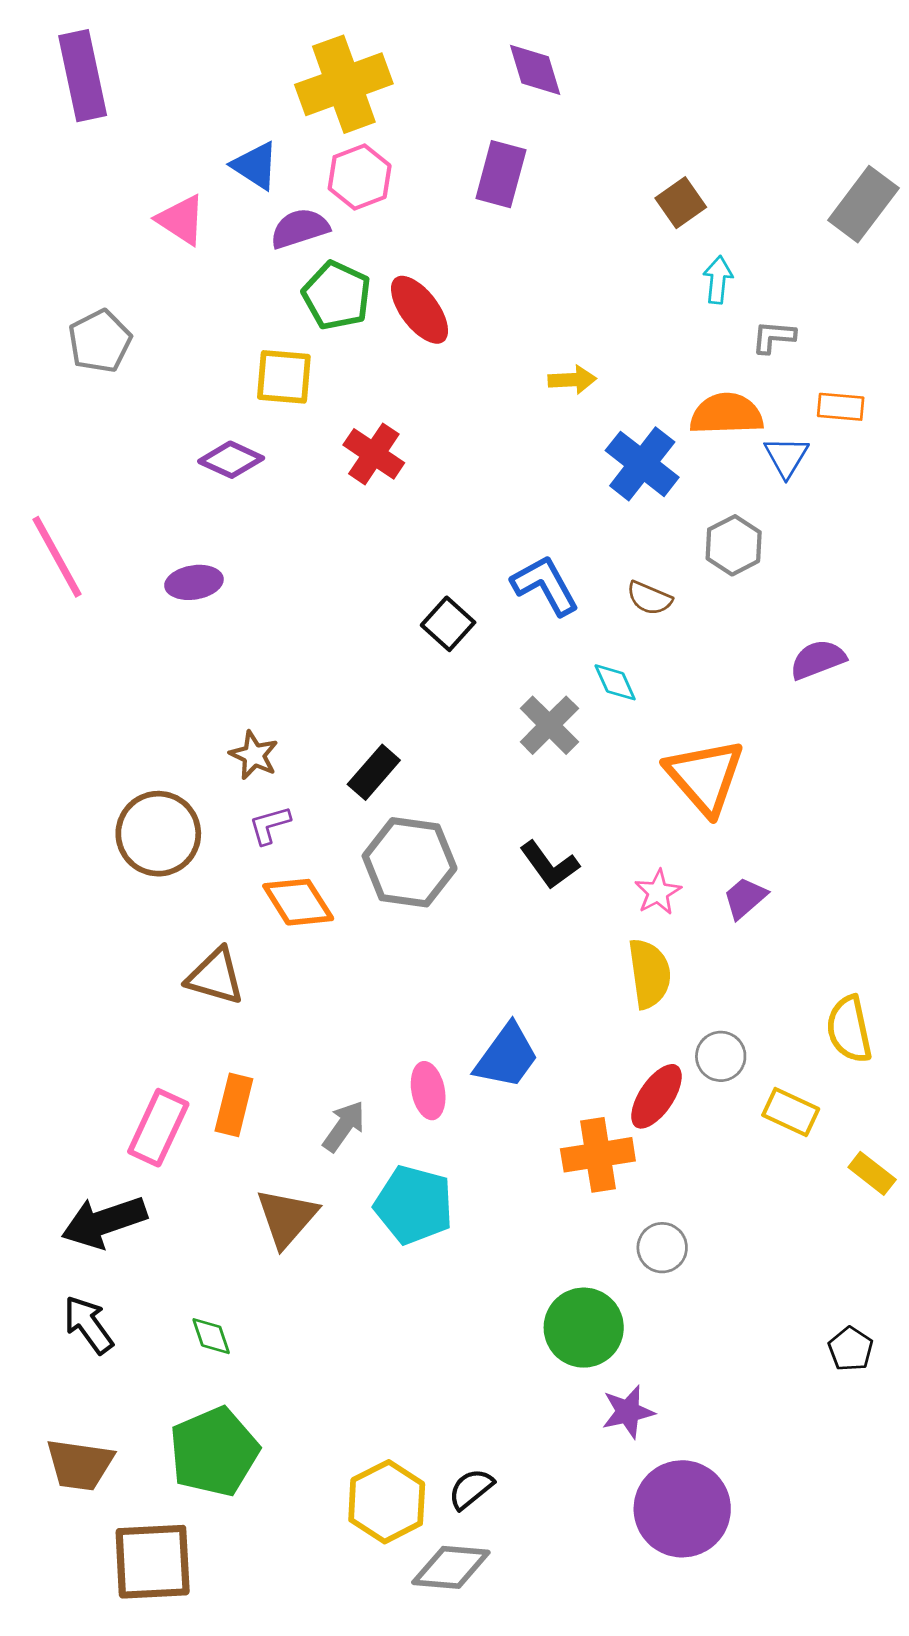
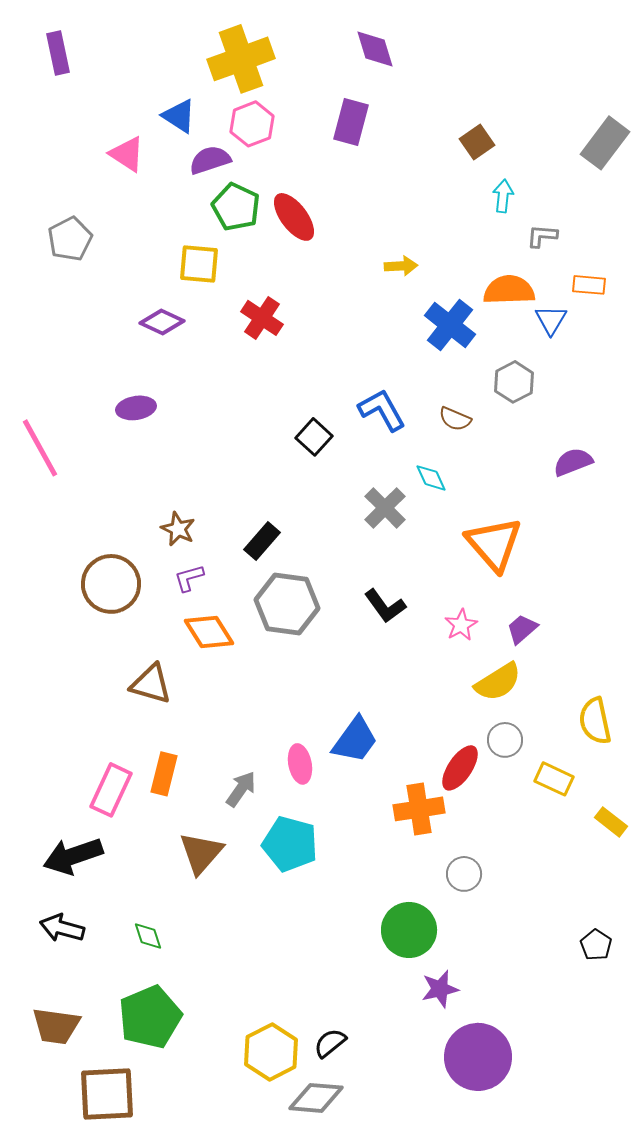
purple rectangle: (83, 76) -> (58, 53), size x0.7
pink line: (57, 557) -> (40, 448), moved
yellow semicircle: (649, 974) -> (498, 682), moved, turned 66
black arrow: (88, 1325) -> (62, 928), turned -39

